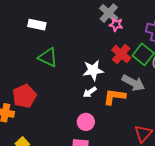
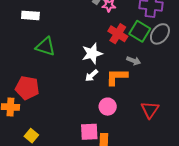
gray arrow: (133, 83) -> (134, 61), size x0.6
red pentagon: (24, 96) -> (27, 88), turned -30
pink circle: (86, 122) -> (108, 107), moved

